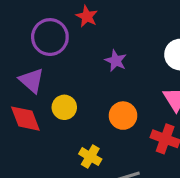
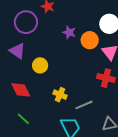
orange circle: (123, 116) -> (90, 40), moved
red diamond: (25, 119) -> (21, 90), moved

